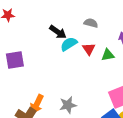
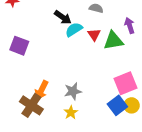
green triangle: (108, 55) -> (113, 41), size x1.5
purple square: (15, 60) -> (19, 46), turned 30

